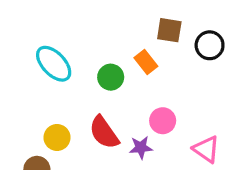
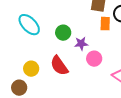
orange rectangle: (146, 62) -> (105, 24), moved, turned 40
purple star: (141, 148) -> (81, 44), moved

